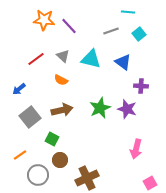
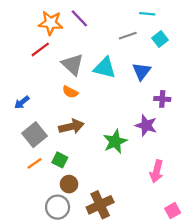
purple line: (69, 26) -> (79, 18), moved
gray triangle: (63, 56) -> (72, 64), size x1.5
red line: (36, 59) -> (40, 49), moved
blue triangle: (123, 62) -> (142, 71), turned 30
green star: (100, 108) -> (115, 141), moved
orange line: (20, 155) -> (35, 163), moved
gray circle: (38, 175) -> (58, 207), moved

